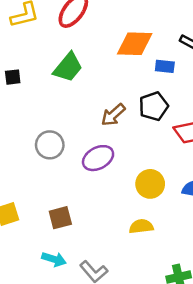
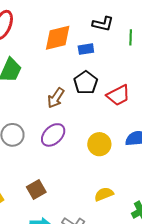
yellow semicircle: (141, 226) -> (104, 194), moved

